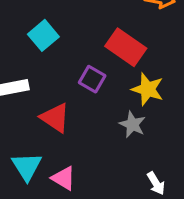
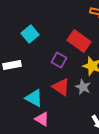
red triangle: (55, 118) -> (61, 87), moved
cyan triangle: (27, 166) -> (34, 98), moved, turned -30

